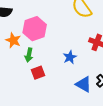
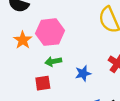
green arrow: (29, 55) -> (53, 61), moved, turned 56

